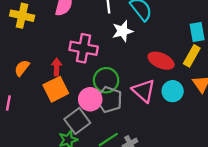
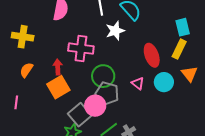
yellow cross: (22, 16) -> (23, 37), moved
red ellipse: (161, 61) -> (152, 55), turned 50
pink triangle: (144, 91) -> (138, 83), size x0.6
pink circle: (90, 99) -> (95, 106), moved

